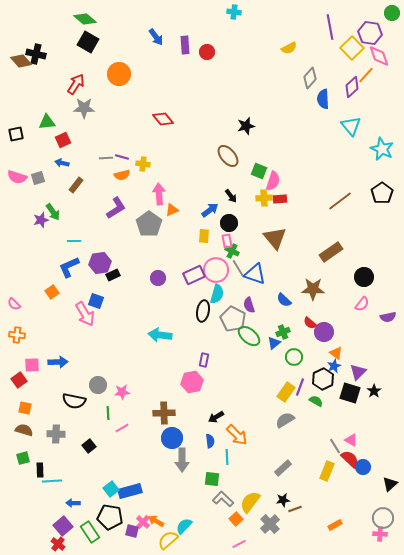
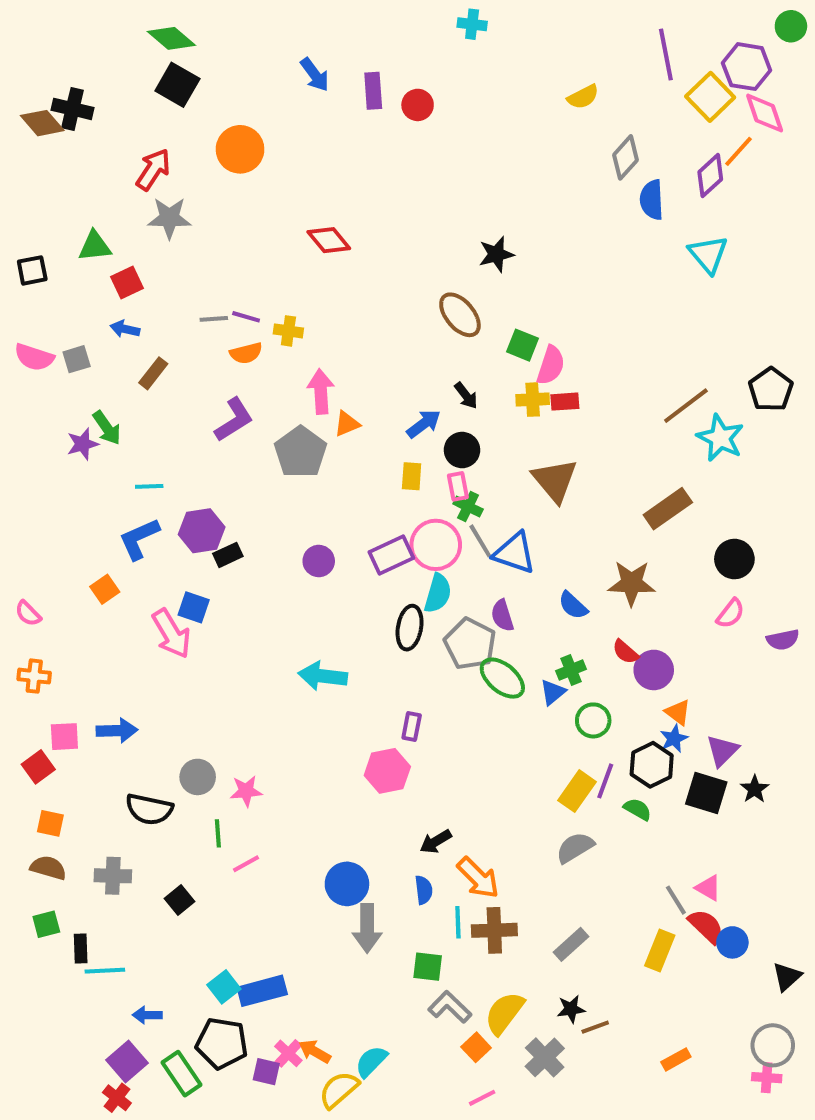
cyan star: (382, 149) -> (720, 438), moved
brown cross: (164, 413) -> (494, 930), moved

